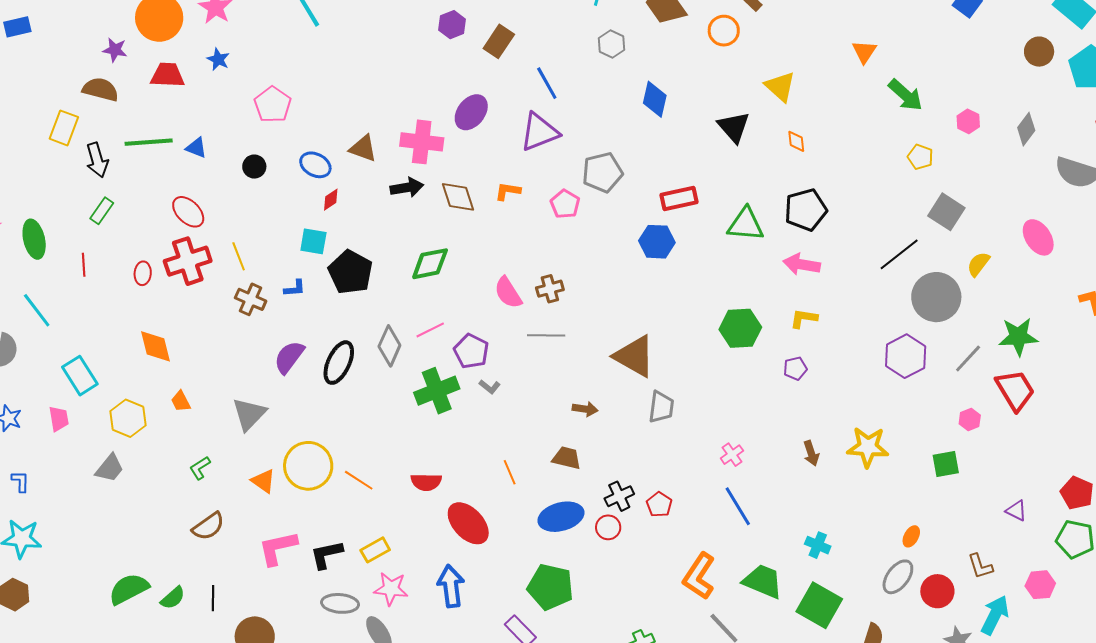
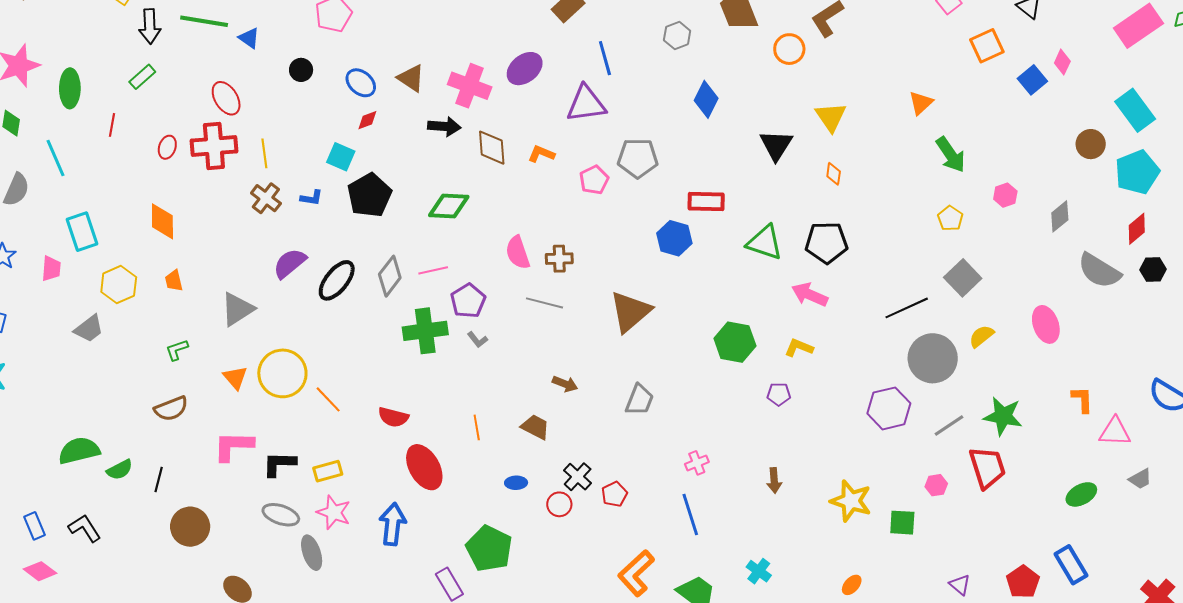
brown triangle: (634, 356) -> (630, 312), moved, turned 36
yellow star: (868, 447) -> (851, 501), moved
black cross: (619, 496) -> (578, 477), turned -36
blue ellipse: (561, 517) -> (516, 483), size x0.5

